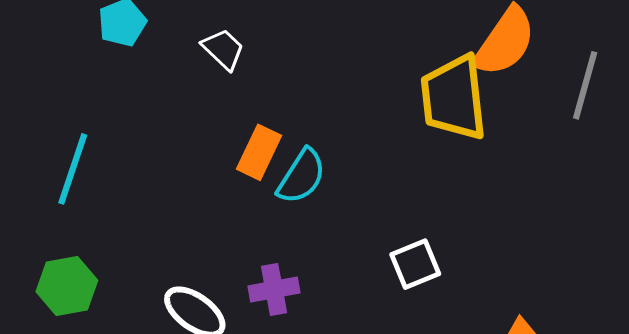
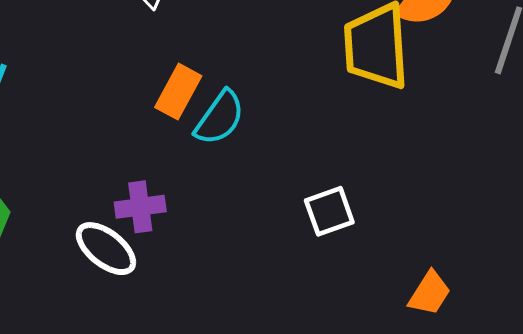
purple cross: (274, 289) -> (140, 207), moved

